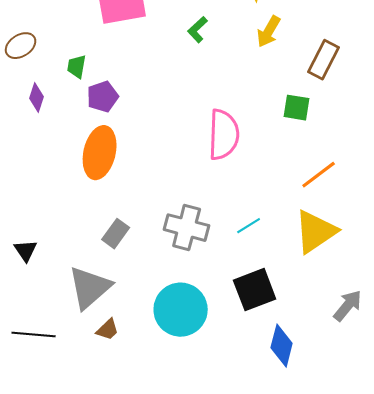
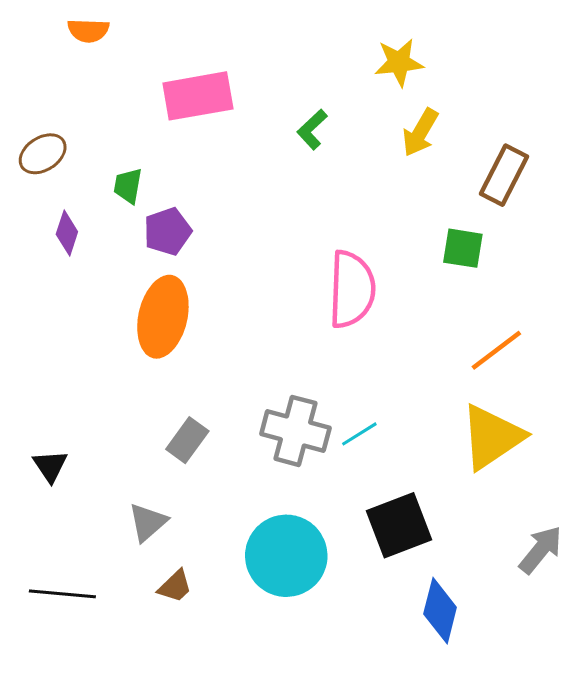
cyan line: (249, 226) -> (359, 434), moved
gray triangle: (90, 288) -> (148, 522), size x0.6

